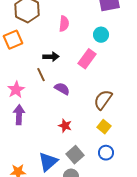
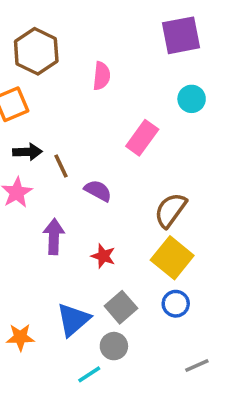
cyan circle: (101, 35) -> (192, 99), moved
black arrow: (51, 57) -> (27, 152), moved
purple arrow: (19, 115) -> (54, 237), moved
yellow square: (104, 127) -> (172, 258), size x1.6

